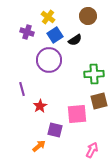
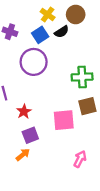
yellow cross: (48, 17) -> (48, 14), moved
black semicircle: (75, 40) -> (62, 32), moved
purple square: (55, 130) -> (30, 135), moved, turned -35

